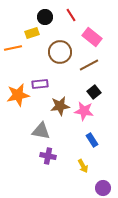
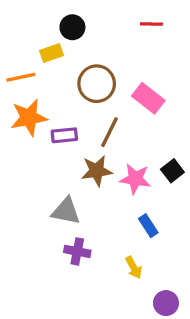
red line: (71, 15) -> (151, 24), moved, turned -56
pink rectangle: (92, 37) -> (148, 98), moved
brown line: (89, 65) -> (110, 132), moved, turned -36
black square: (94, 92) -> (172, 171), moved
orange star: (18, 95) -> (29, 118), moved

